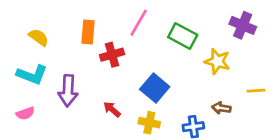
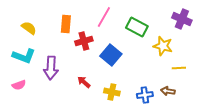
blue square: (155, 88) -> (111, 55), moved
yellow line: (256, 91) -> (179, 68), moved
brown arrow: (221, 108) -> (168, 91), moved

